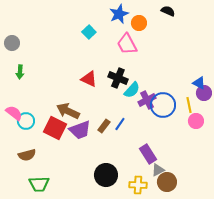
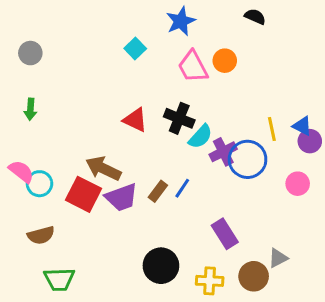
orange circle: (139, 23) -> (225, 61), moved
gray circle: (12, 43) -> (30, 53), moved
yellow line: (189, 105) -> (272, 129), moved
gray triangle: (158, 170) -> (278, 258), moved

